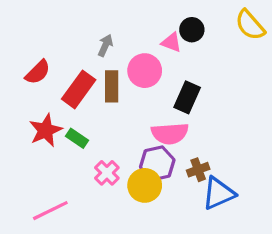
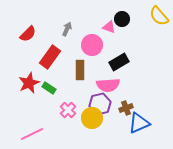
red semicircle: (38, 72) -> (28, 34), moved
brown rectangle: (112, 86) -> (80, 70), moved
black rectangle: (187, 97) -> (119, 62), turned 36

